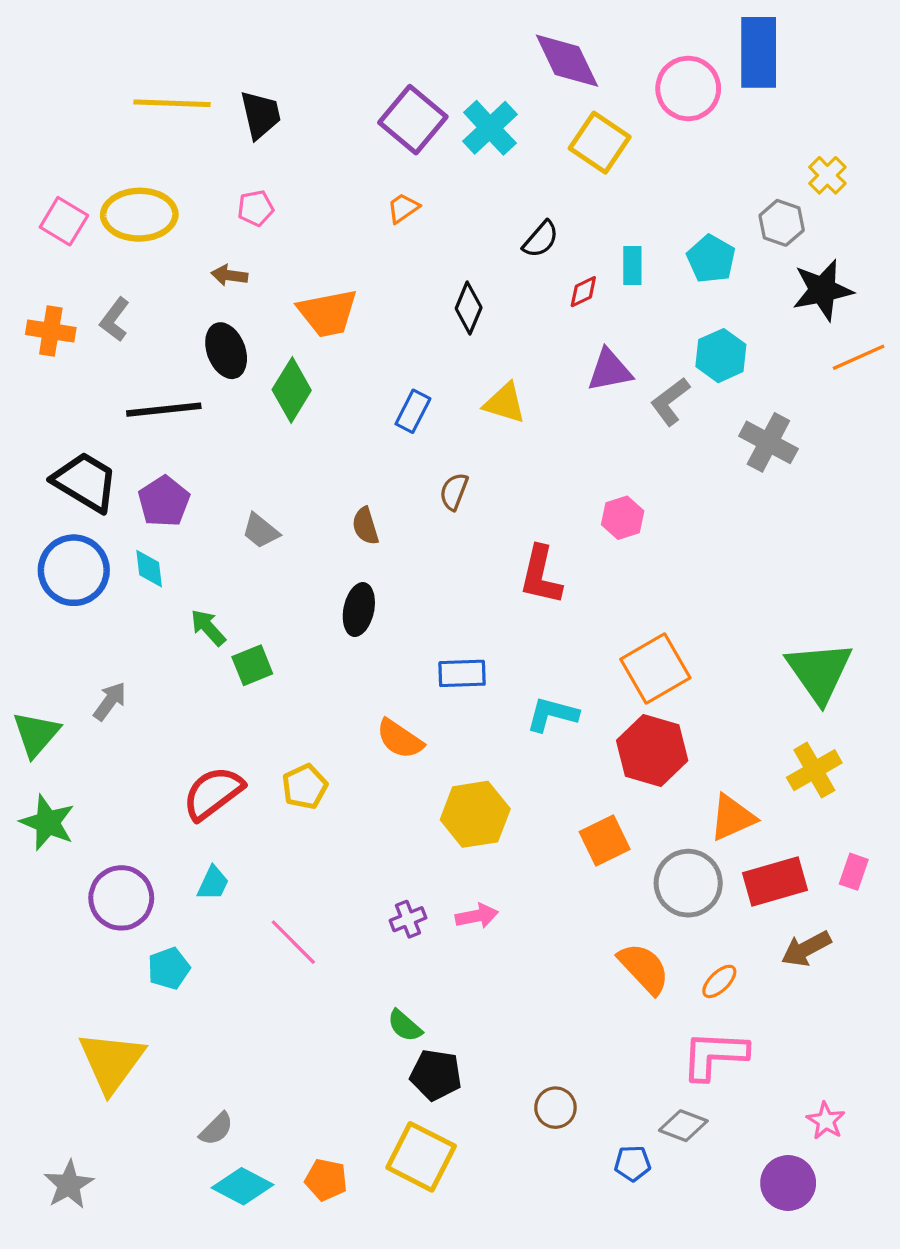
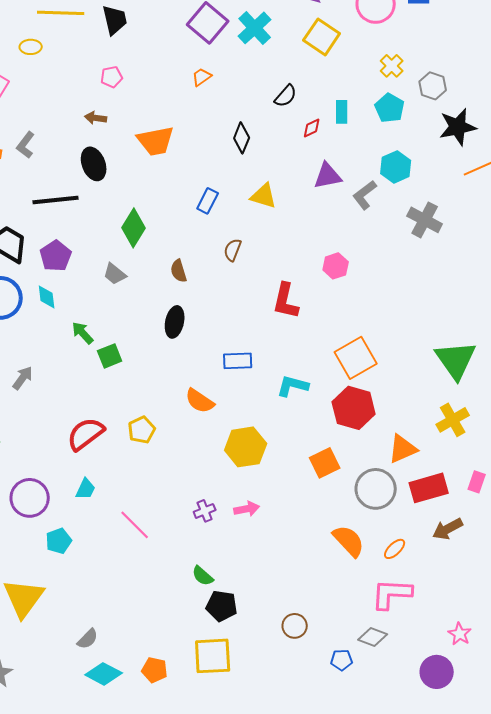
yellow cross: (827, 175) -> (392, 66), moved
yellow ellipse: (139, 215) -> (31, 47), moved, size x0.5
green diamond: (292, 390) -> (134, 228), moved
yellow square: (421, 1157) -> (213, 656), turned -30

